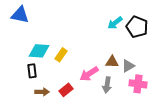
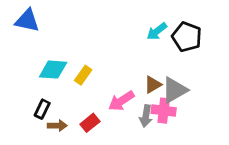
brown triangle: (112, 62) -> (153, 85), turned -32
gray triangle: (128, 66) -> (175, 90), size x1.5
black rectangle: (32, 71) -> (42, 109), moved, turned 32
pink cross: (138, 84) -> (164, 111), moved

